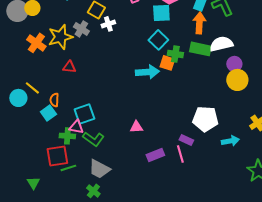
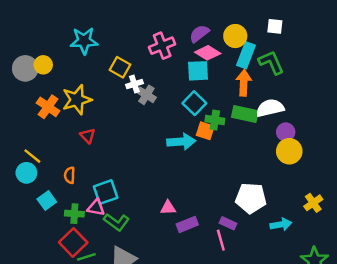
gray cross: (81, 29) -> (146, 95), moved
red triangle: (69, 67) -> (88, 136), turned 40
yellow line: (32, 88) -> (32, 156), moved
cyan square: (48, 113) -> (47, 200), moved
green cross: (67, 136) -> (74, 214), moved
purple rectangle: (155, 155) -> (187, 224), moved
red square: (57, 156) -> (73, 242), turned -35

